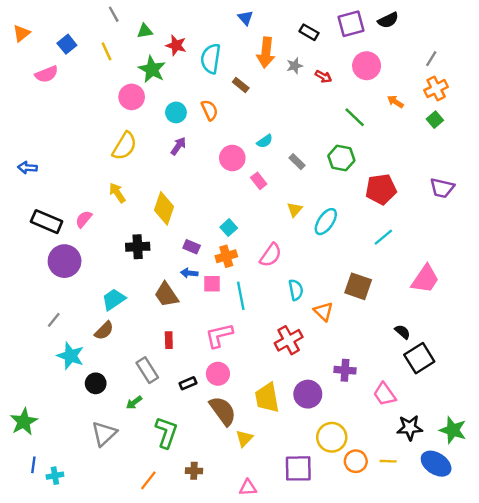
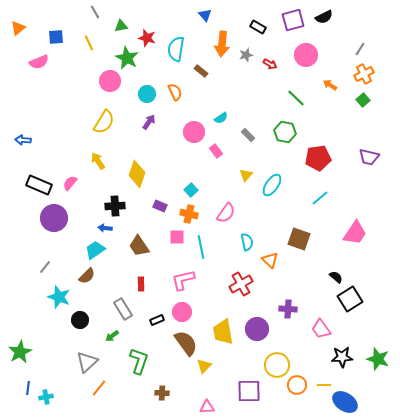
blue square: (67, 44) -> (56, 37), turned 35
orange cross: (226, 256) -> (189, 214), turned 30
blue arrow: (189, 273) -> (105, 228), moved
blue ellipse: (436, 464) -> (345, 402), moved
orange line: (148, 480) -> (99, 388), moved

